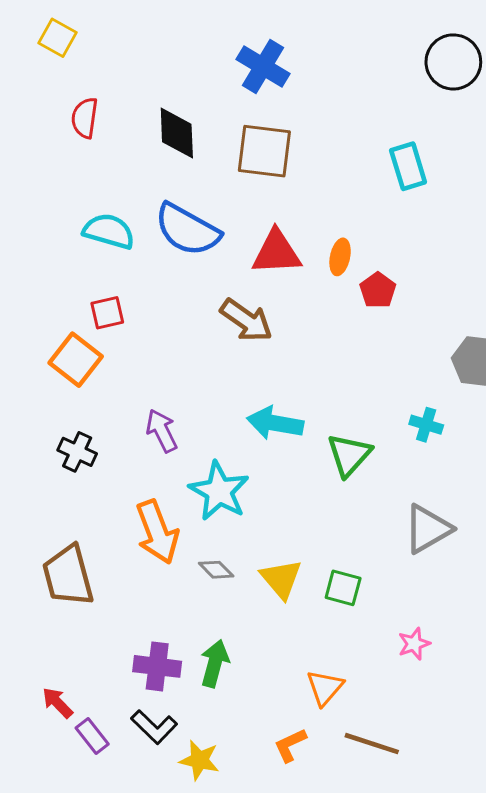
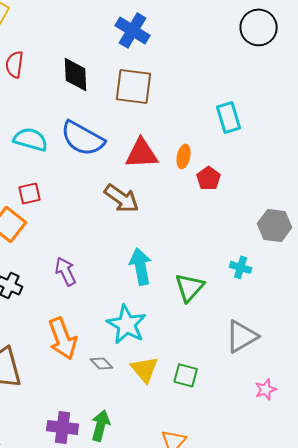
cyan rectangle: (408, 166) -> (229, 117), moved
cyan arrow: (275, 423) -> (141, 266), turned 69
cyan star: (219, 491) -> (127, 324), moved
pink star: (414, 644) -> (266, 389), moved

